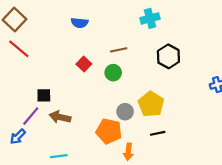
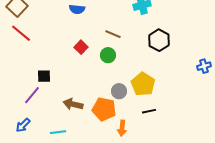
brown line: (119, 50) -> (113, 34), turned 35
brown arrow: (60, 117) -> (73, 104), moved
blue arrow: (18, 137) -> (23, 125), moved

